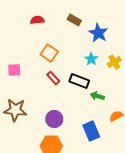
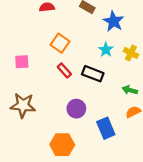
yellow cross: (114, 62) -> (131, 53), turned -32
green arrow: (97, 96) -> (130, 90), moved
purple circle: (54, 119) -> (76, 109), moved

